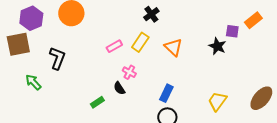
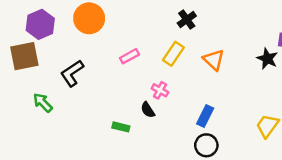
pink rectangle: (114, 46) -> (129, 56), moved
black L-shape: (57, 58) -> (72, 73), turned -145
green rectangle: (97, 102) -> (121, 127), turned 48

